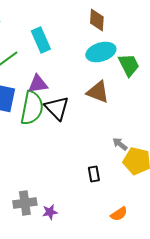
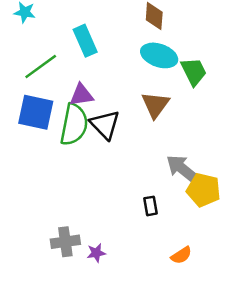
cyan ellipse: (101, 52) -> (159, 55), turned 36
brown triangle: (98, 92) -> (155, 105), turned 45
gray arrow: (120, 144) -> (183, 169), size x1.8

